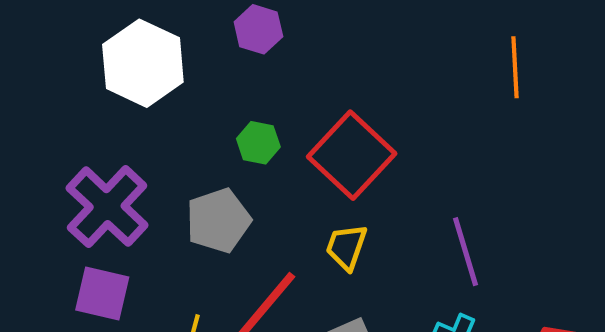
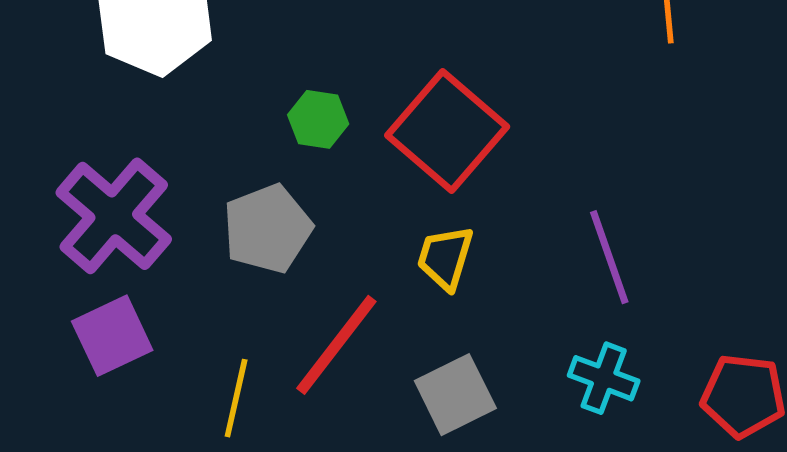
purple square: (102, 293) -> (112, 336), turned -36

